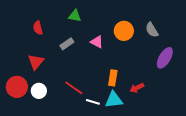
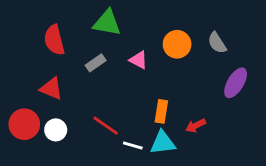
green triangle: (75, 16) -> (107, 23), size x1.5
red semicircle: (38, 28) -> (54, 40), size x1.5
red triangle: (36, 62) -> (51, 89), turned -48

